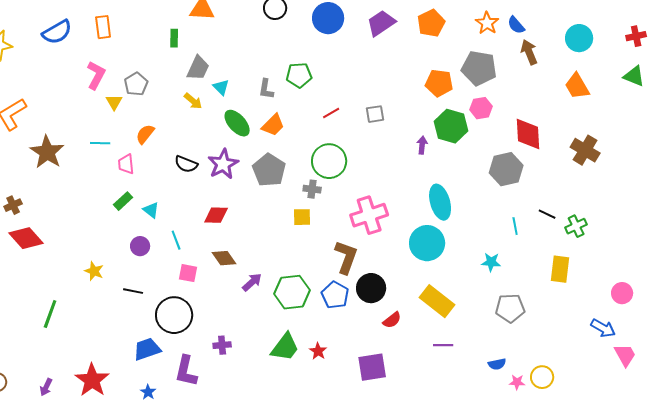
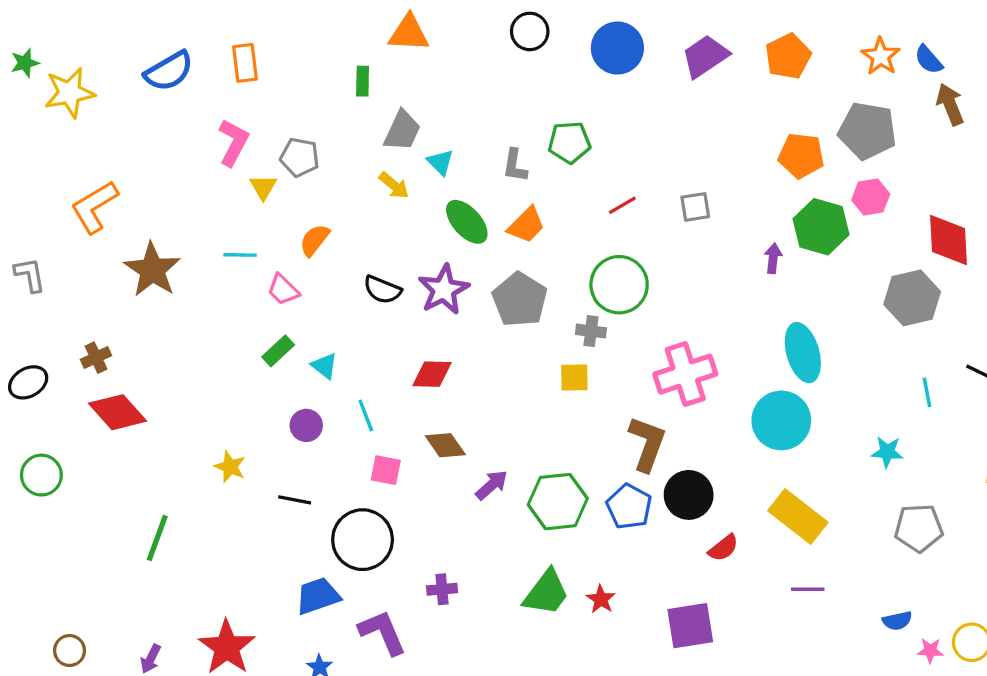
gray pentagon: (136, 84) -> (300, 157), turned -30
pink trapezoid: (126, 164) -> (283, 290), turned -40
purple L-shape: (186, 371) -> (382, 632), turned 144

